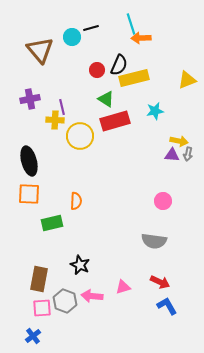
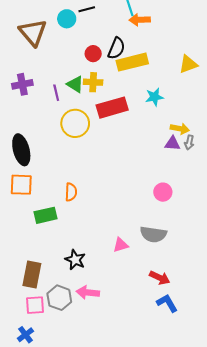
green triangle: (106, 99) -> (75, 84), moved
yellow cross: (55, 120) -> (93, 82), moved
pink triangle: (123, 287) -> (121, 245), moved

